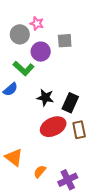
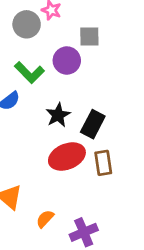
purple circle: (41, 52) -> (67, 61), moved
black star: (45, 98) -> (58, 115), turned 30

